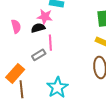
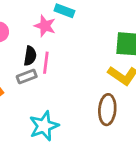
black semicircle: (38, 28) -> (30, 56), moved, turned 104

